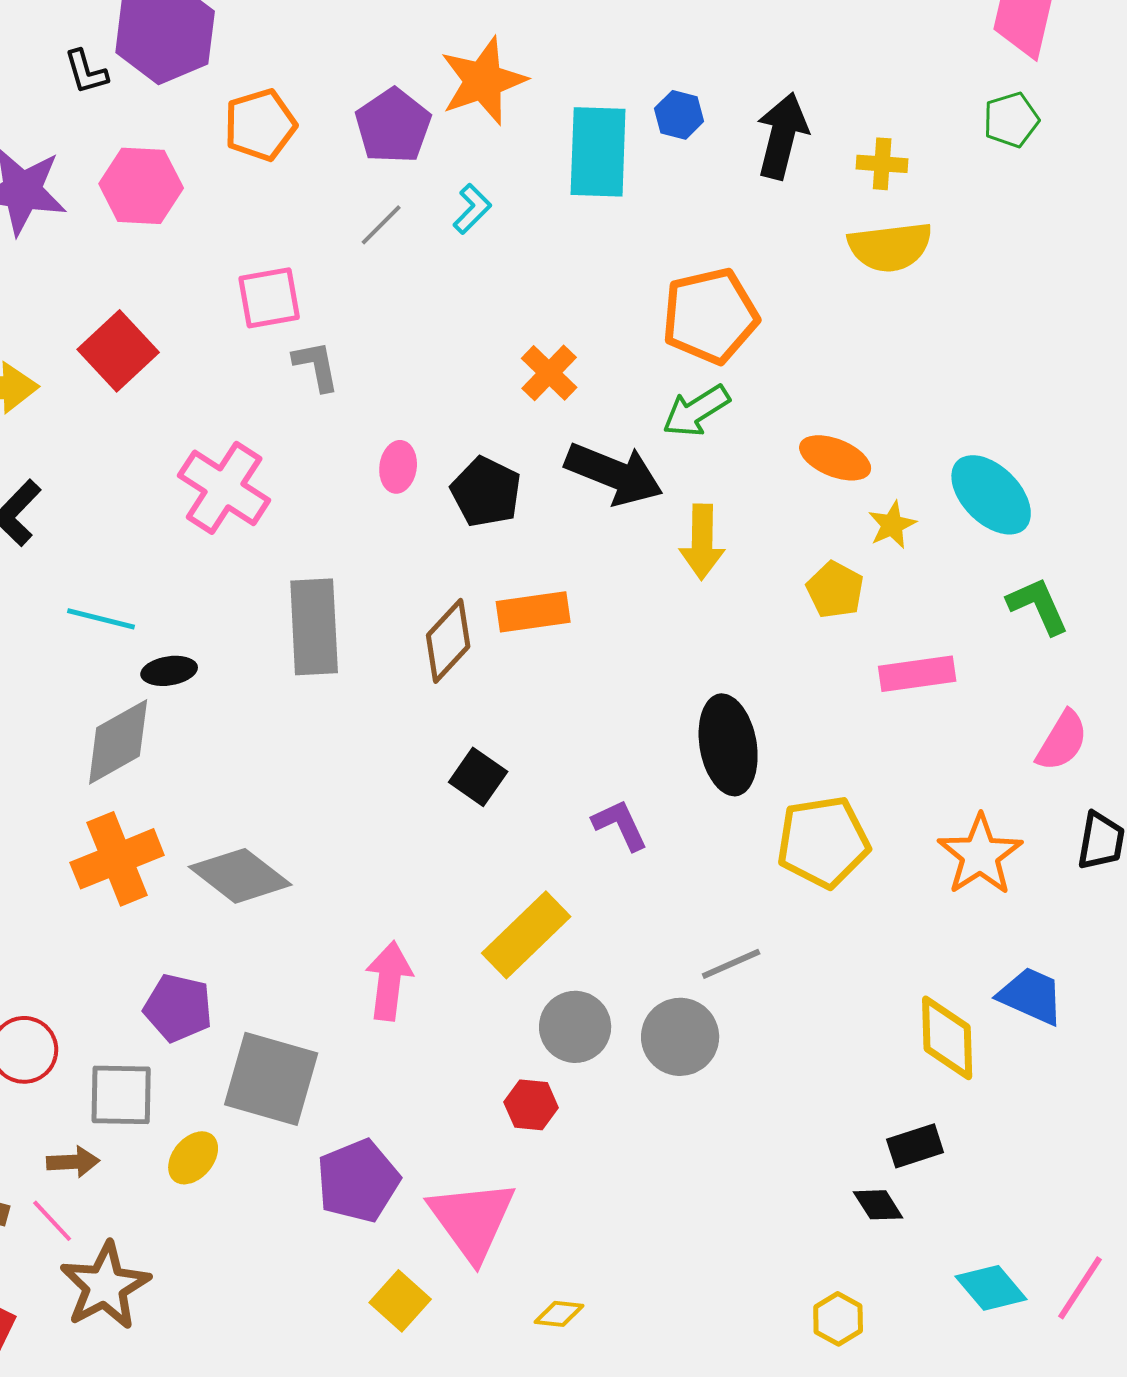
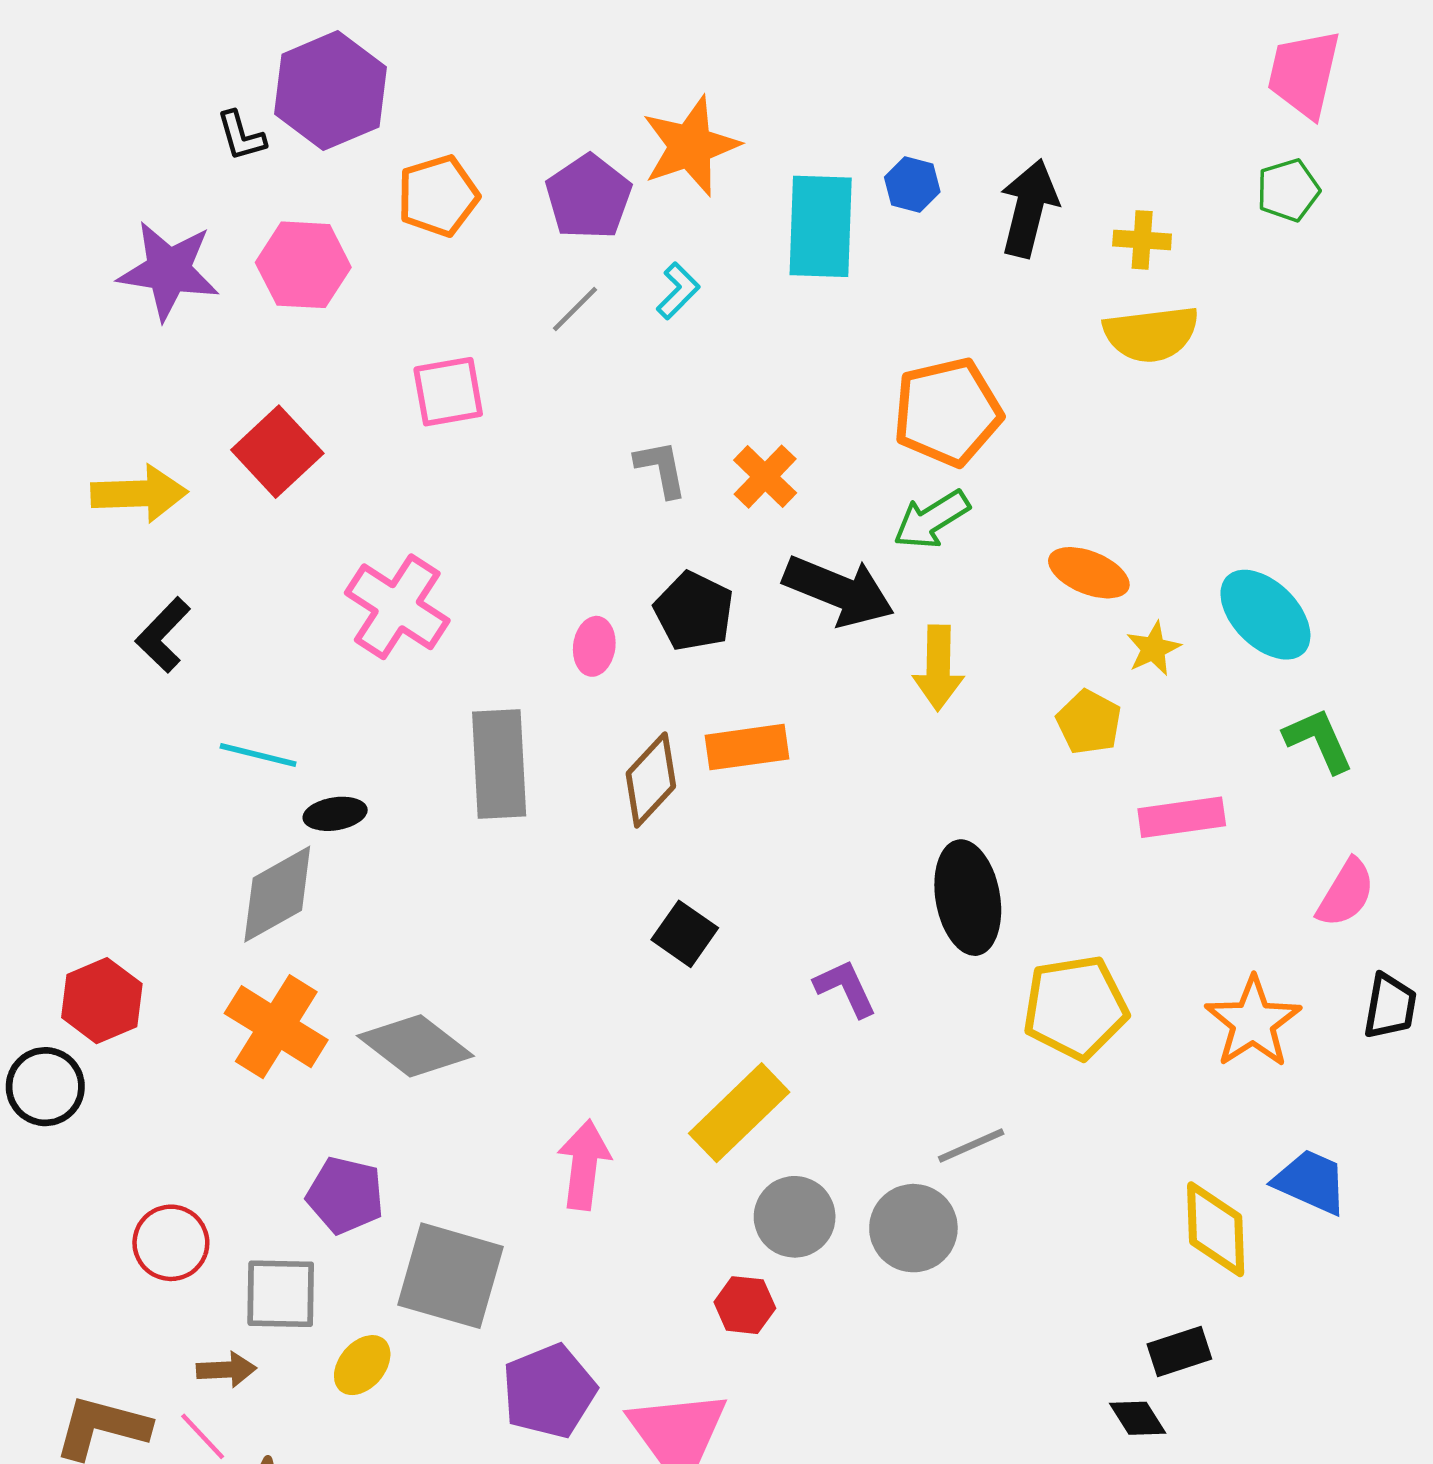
gray L-shape: (316, 366) -> (661, 469), moved
pink ellipse: (398, 467) -> (594, 646), moved
orange cross: (117, 859) -> (276, 1027), turned -36

